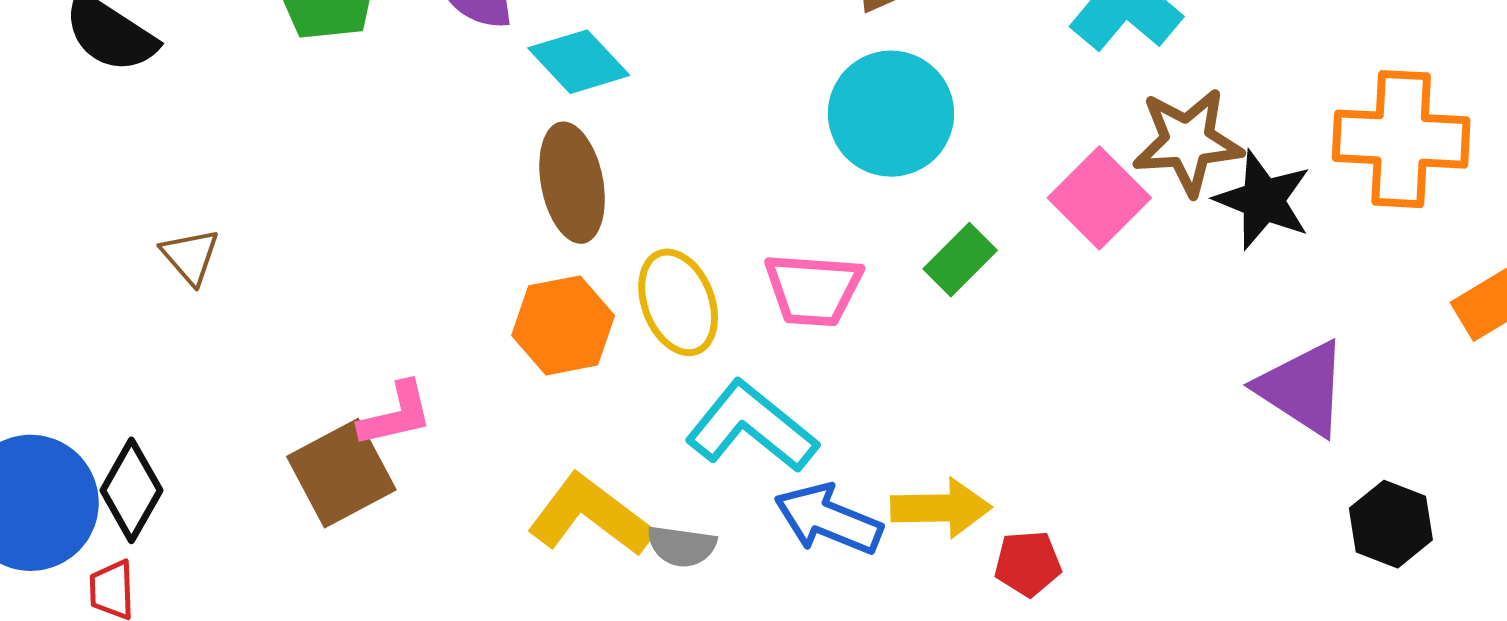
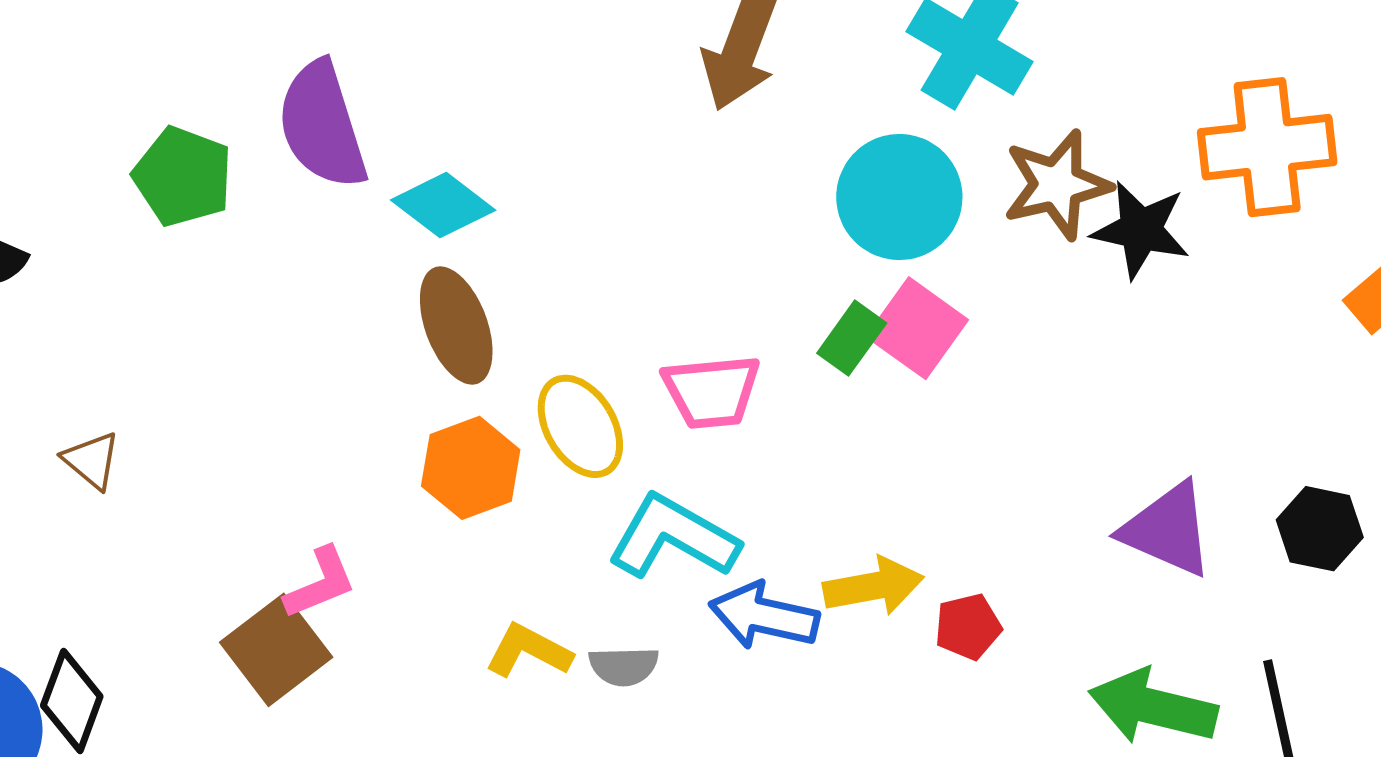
cyan circle: (891, 114) -> (899, 197), moved
pink square: (1099, 198) -> (917, 328), moved
purple triangle: (1303, 388) -> (1168, 530), moved
yellow L-shape: (590, 515) -> (529, 651), size x0.7

